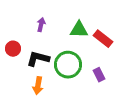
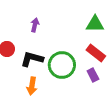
green triangle: (79, 30) -> (95, 24), moved
red rectangle: (103, 39) -> (96, 53), moved

